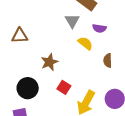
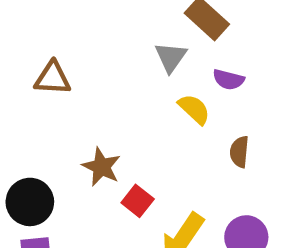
brown star: (49, 62) -> (101, 167), moved, turned -30
black circle: (28, 88) -> (30, 202), moved

